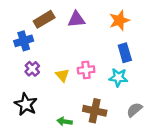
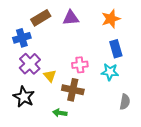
purple cross: (32, 69) -> (30, 64), size x1.5
yellow triangle: (62, 75) -> (50, 76), moved
gray semicircle: (134, 110) -> (125, 102), turned 140
brown cross: (95, 111) -> (73, 90), moved

